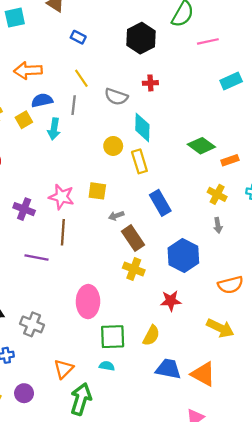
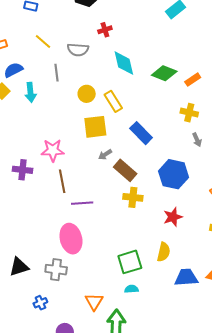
gray line: (74, 105) -> (57, 73), moved
cyan diamond: (142, 127) -> (124, 63), moved
yellow square: (97, 191) -> (95, 127), moved, size x1.4
purple line: (37, 258) -> (82, 203), moved
pink ellipse: (88, 302) -> (71, 239), moved

